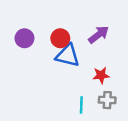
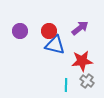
red star: (101, 75) -> (82, 61), size x1.5
gray cross: (107, 100) -> (87, 81), turned 32

